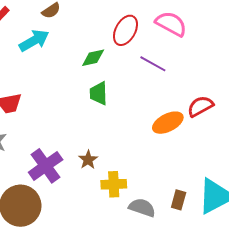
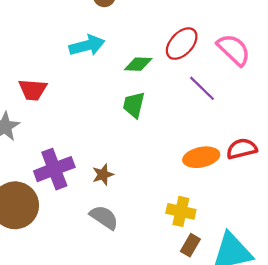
cyan arrow: (34, 40) -> (87, 45), moved
yellow cross: (114, 184) -> (181, 211), moved
gray semicircle: (142, 208) -> (104, 217), moved

